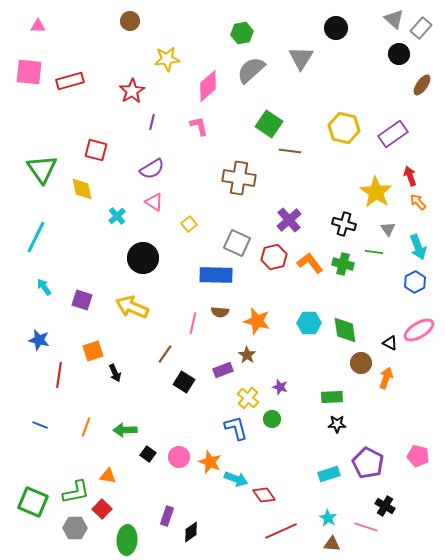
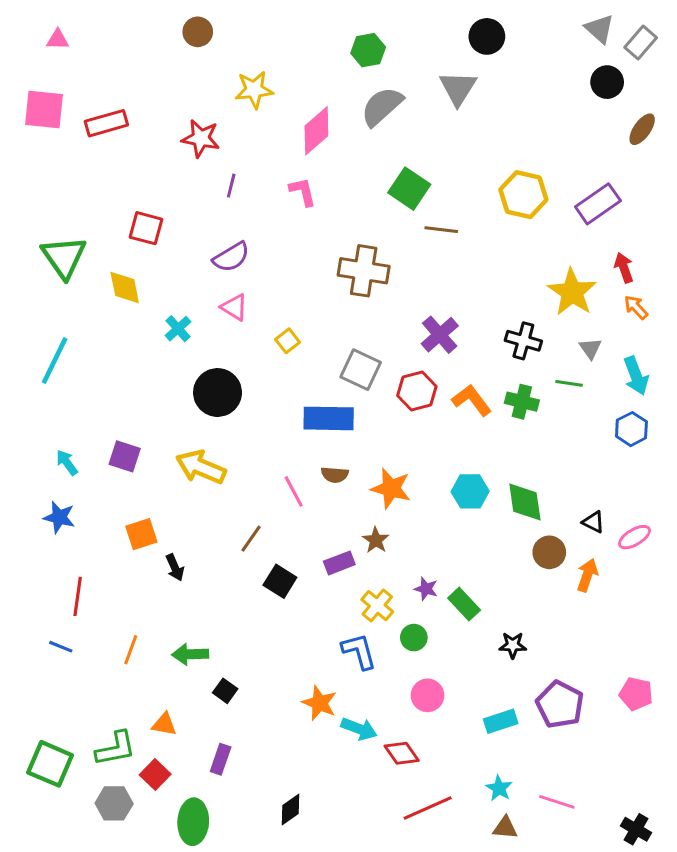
black circle: (336, 28) -> (487, 36), moved
red star: (132, 91) -> (201, 138), turned -30
cyan arrow: (44, 287) -> (67, 463), moved
pink line: (193, 323) -> (294, 491), turned -40
pink ellipse: (419, 330) -> (634, 537), moved, size x0.7
red line: (59, 375) -> (78, 596), moved
green rectangle: (332, 397) -> (464, 604), moved, turned 50
pink circle: (179, 457) -> (428, 695), moved
black cross: (385, 506) -> (636, 829), moved
purple rectangle: (167, 516) -> (221, 759), moved

